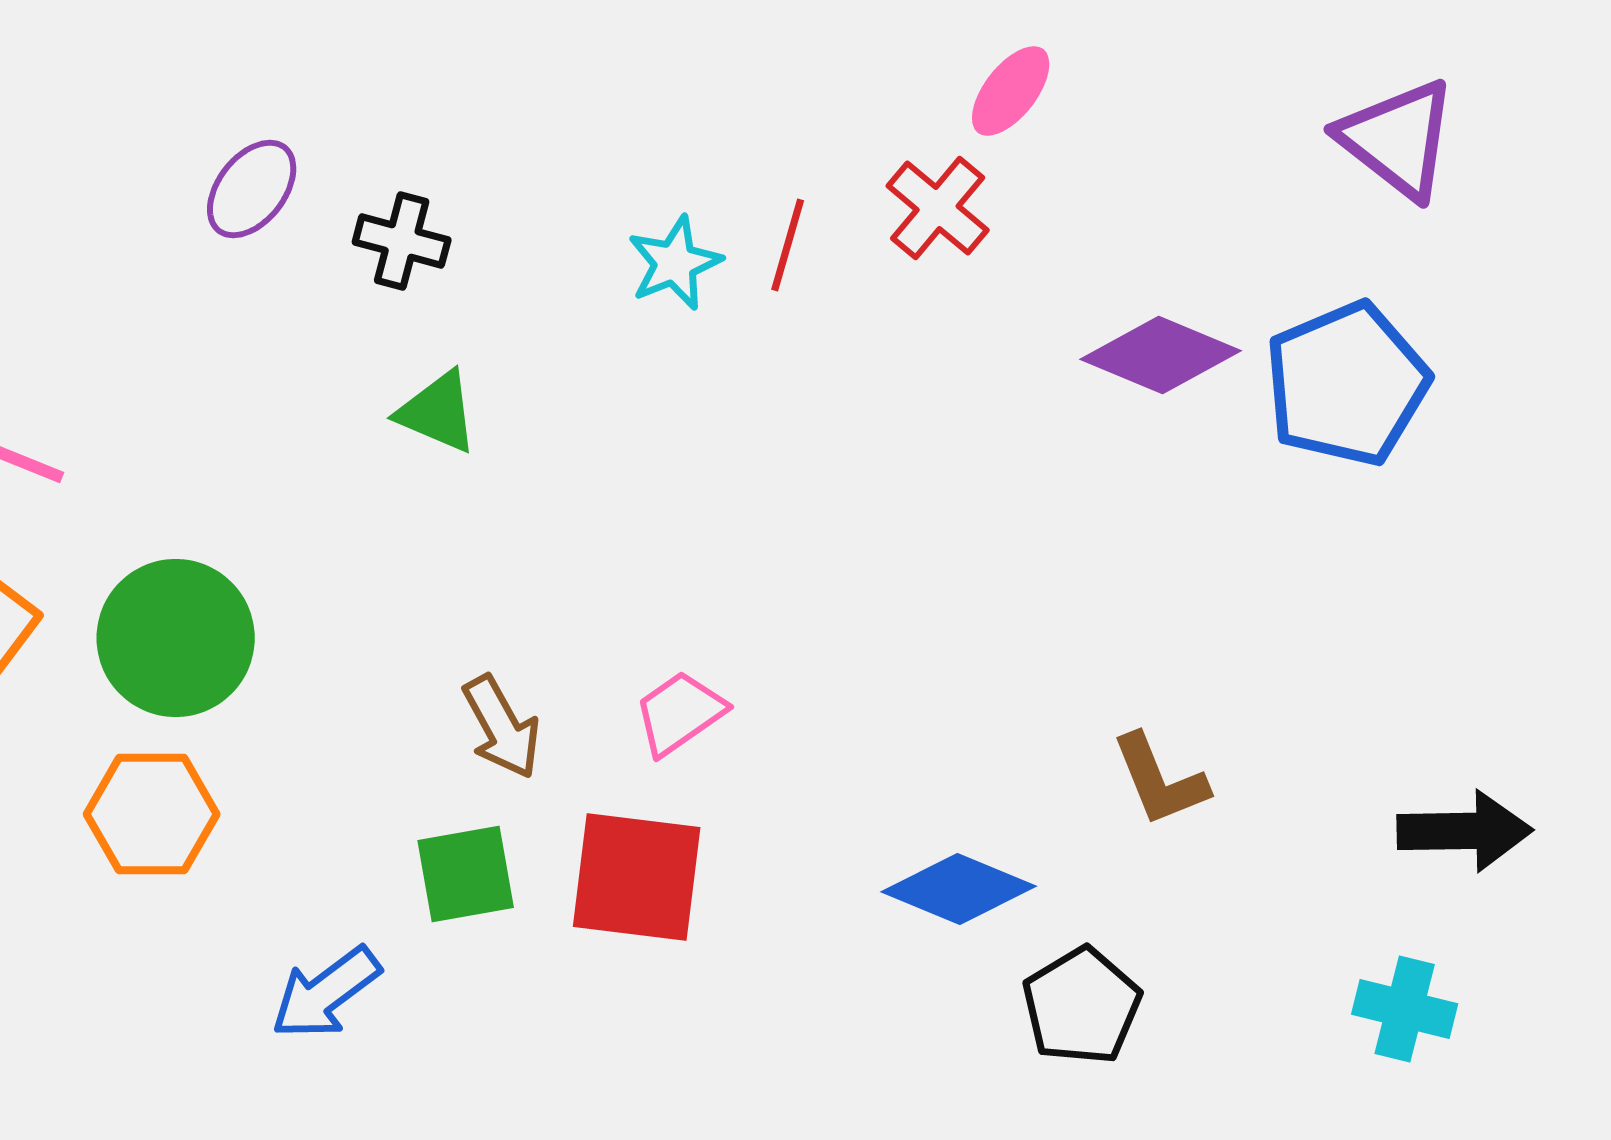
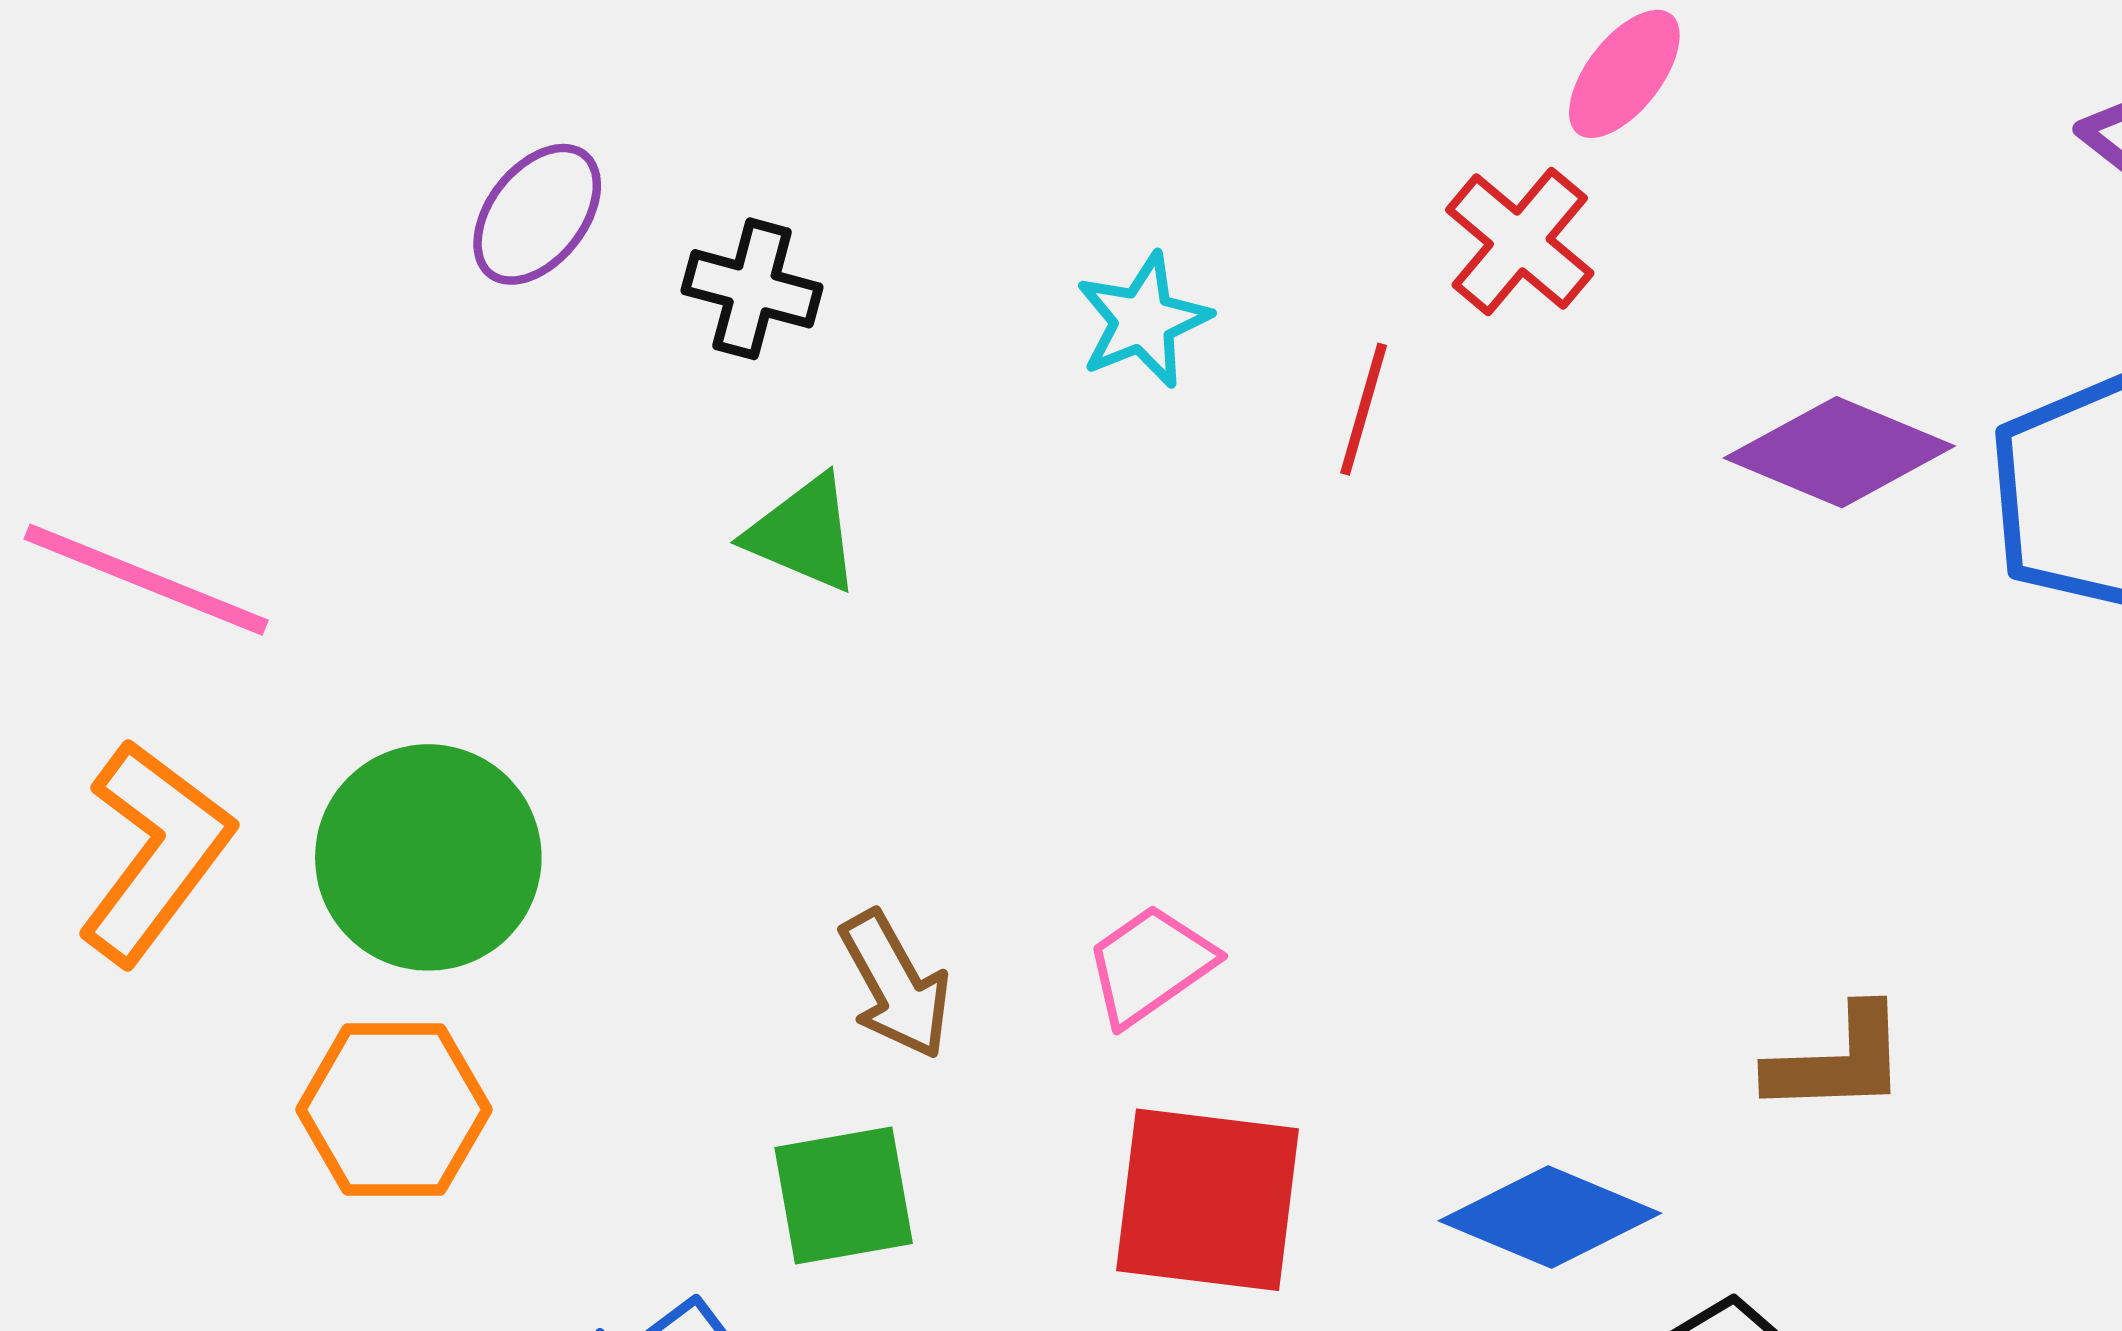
red line: (788, 245) -> (1364, 409), moved
brown L-shape: (1160, 780) -> (1838, 1061), turned -70
red square: (637, 877) -> (1208, 1200), moved

